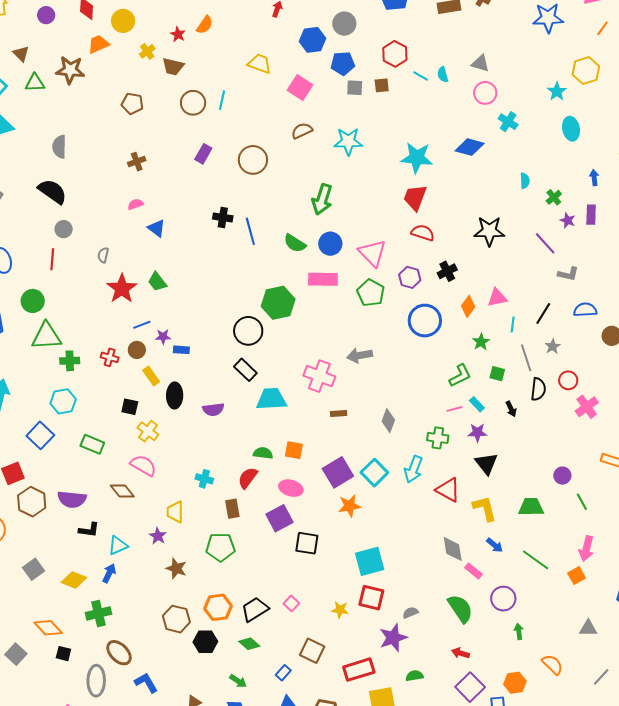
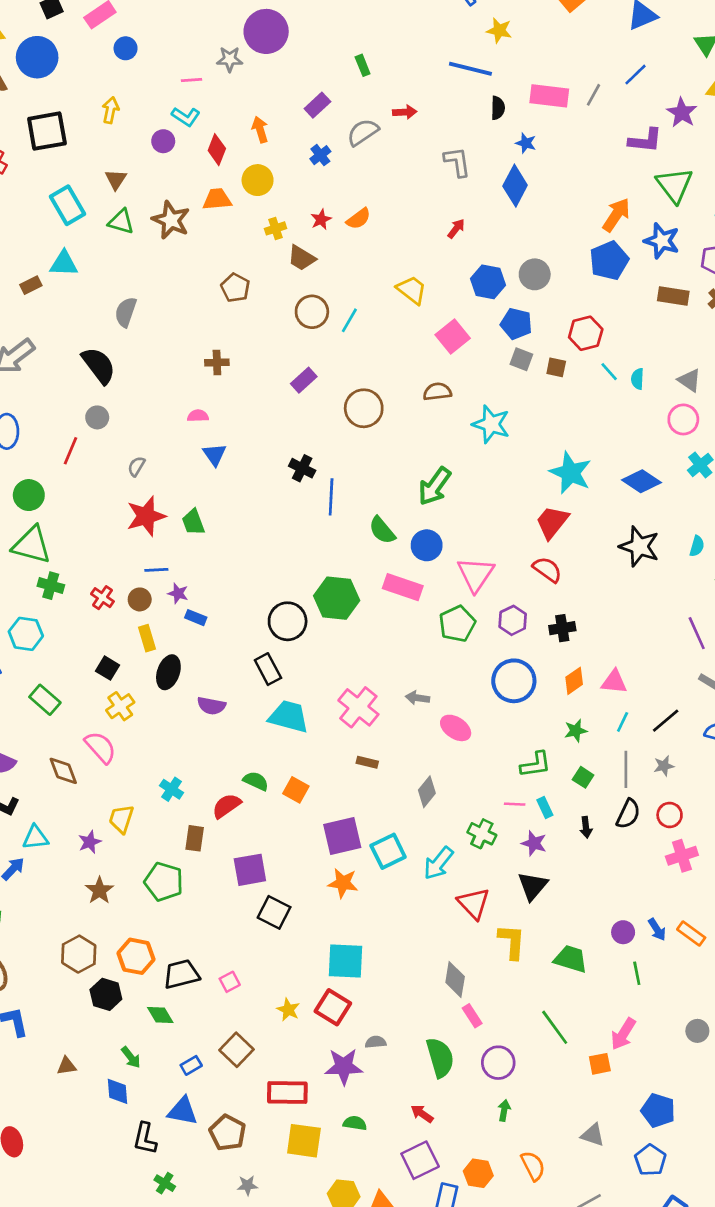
black star: (489, 231) -> (639, 546), moved
gray arrow: (360, 355) -> (417, 698), size x0.7
pink ellipse: (291, 488) -> (456, 728), moved
blue arrow: (495, 545) -> (657, 929), moved

